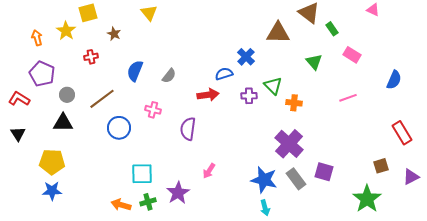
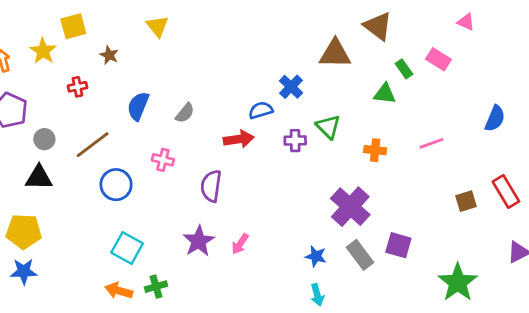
green rectangle: (332, 29) -> (404, 69), moved
pink rectangle: (352, 55) -> (438, 59), moved
green triangle: (314, 62) -> (385, 94), turned -42
orange cross: (294, 103) -> (375, 150), moved
brown square: (381, 166) -> (466, 201), moved
cyan square: (142, 174) -> (127, 248), moved, turned 30
blue star: (264, 180) -> (316, 256), size x0.6
purple star: (178, 193) -> (199, 241), moved

